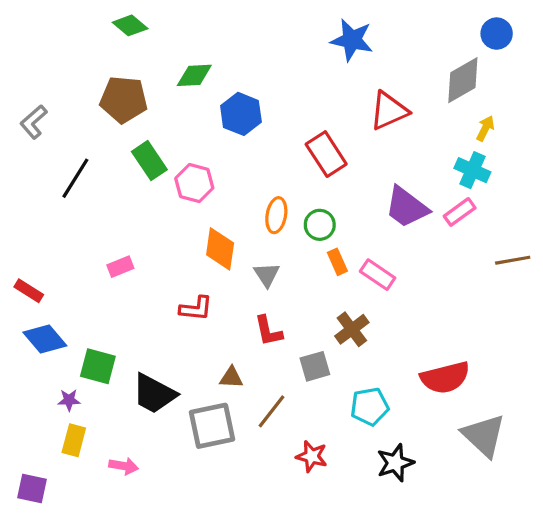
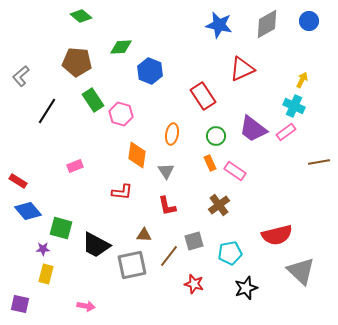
gray diamond: (463, 80) -> (267, 24), moved
green circle: (320, 225) -> (216, 136), moved
gray square: (315, 366) -> (194, 241), moved
pink arrow: (124, 466) -> (86, 306), moved

